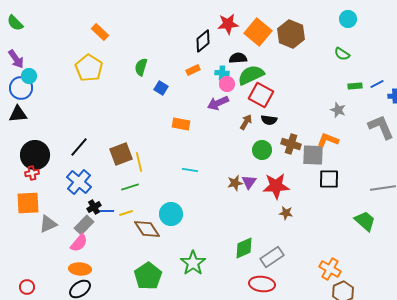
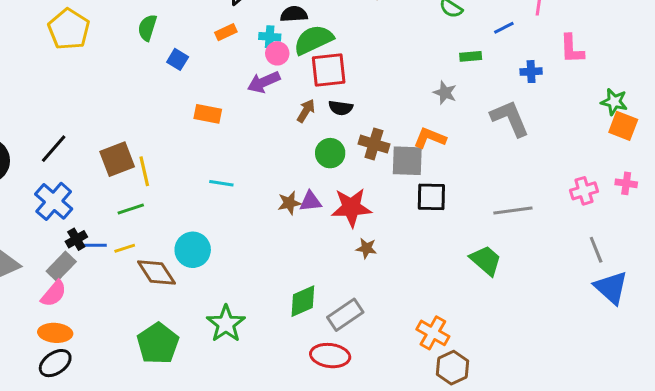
blue line: (377, 84) -> (504, 28), moved
red square: (261, 95) -> (329, 70), turned -35
purple triangle: (249, 182) -> (310, 201), turned 49

